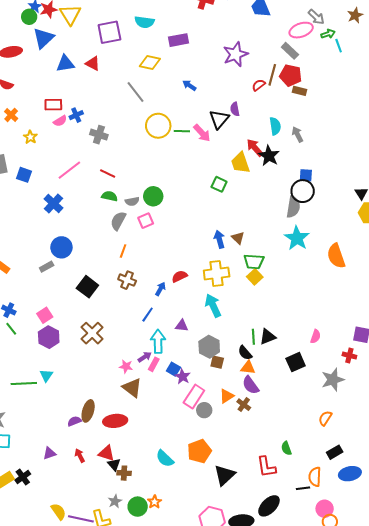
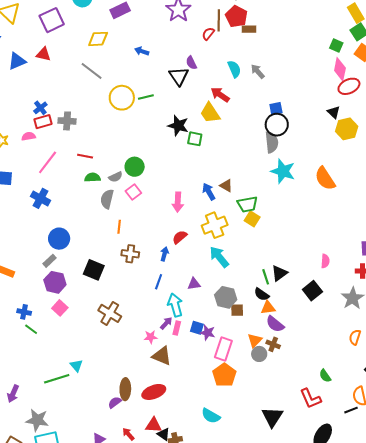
red pentagon: (291, 75) -> (236, 16), turned 30
red rectangle: (53, 105) -> (43, 122), moved
pink semicircle: (60, 121) -> (29, 136), moved, turned -144
pink arrow: (202, 133) -> (178, 202), moved, turned 60
black star: (269, 156) -> (178, 126), moved
purple hexagon: (49, 337) -> (55, 282), moved
gray circle: (204, 410) -> (259, 354), moved
orange pentagon: (199, 451) -> (224, 375), moved

